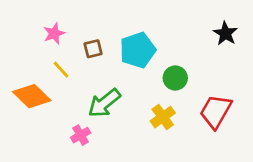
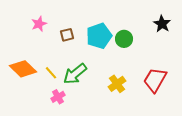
yellow line: (61, 70) -> (51, 73), moved
green circle: (175, 78) -> (124, 39), moved

